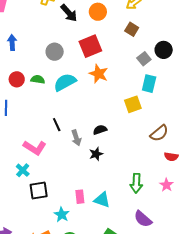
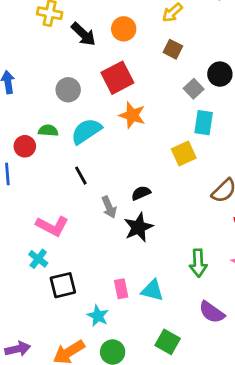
red circle: (17, 79) -> (25, 146), moved
black line: (57, 125) -> (81, 176), moved
black star: (96, 154) -> (138, 227), size x1.5

